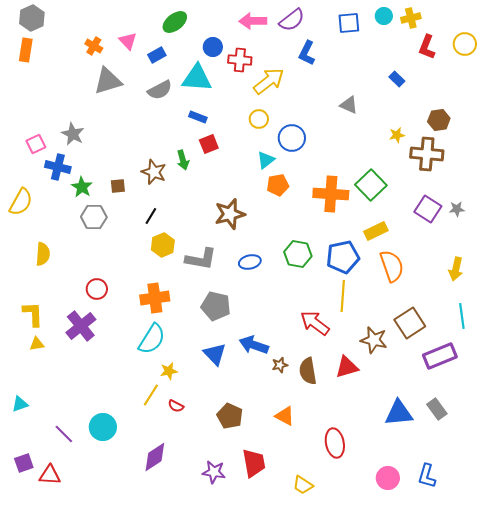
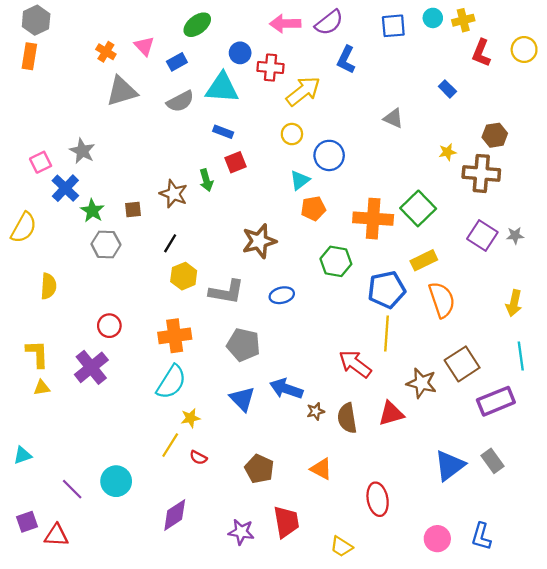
blue cross: (58, 167) -> (65, 188), turned 30
green hexagon: (298, 254) -> (336, 261), moved
blue triangle: (399, 413) -> (450, 465), turned -32

